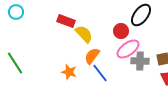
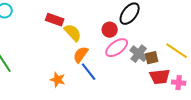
gray cross: (140, 61) -> (139, 54), moved, turned 36
orange star: (69, 72) -> (58, 80), moved

